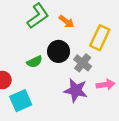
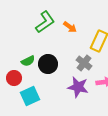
black circle: (59, 51) -> (48, 64), moved
green semicircle: (34, 62) -> (28, 61), moved

